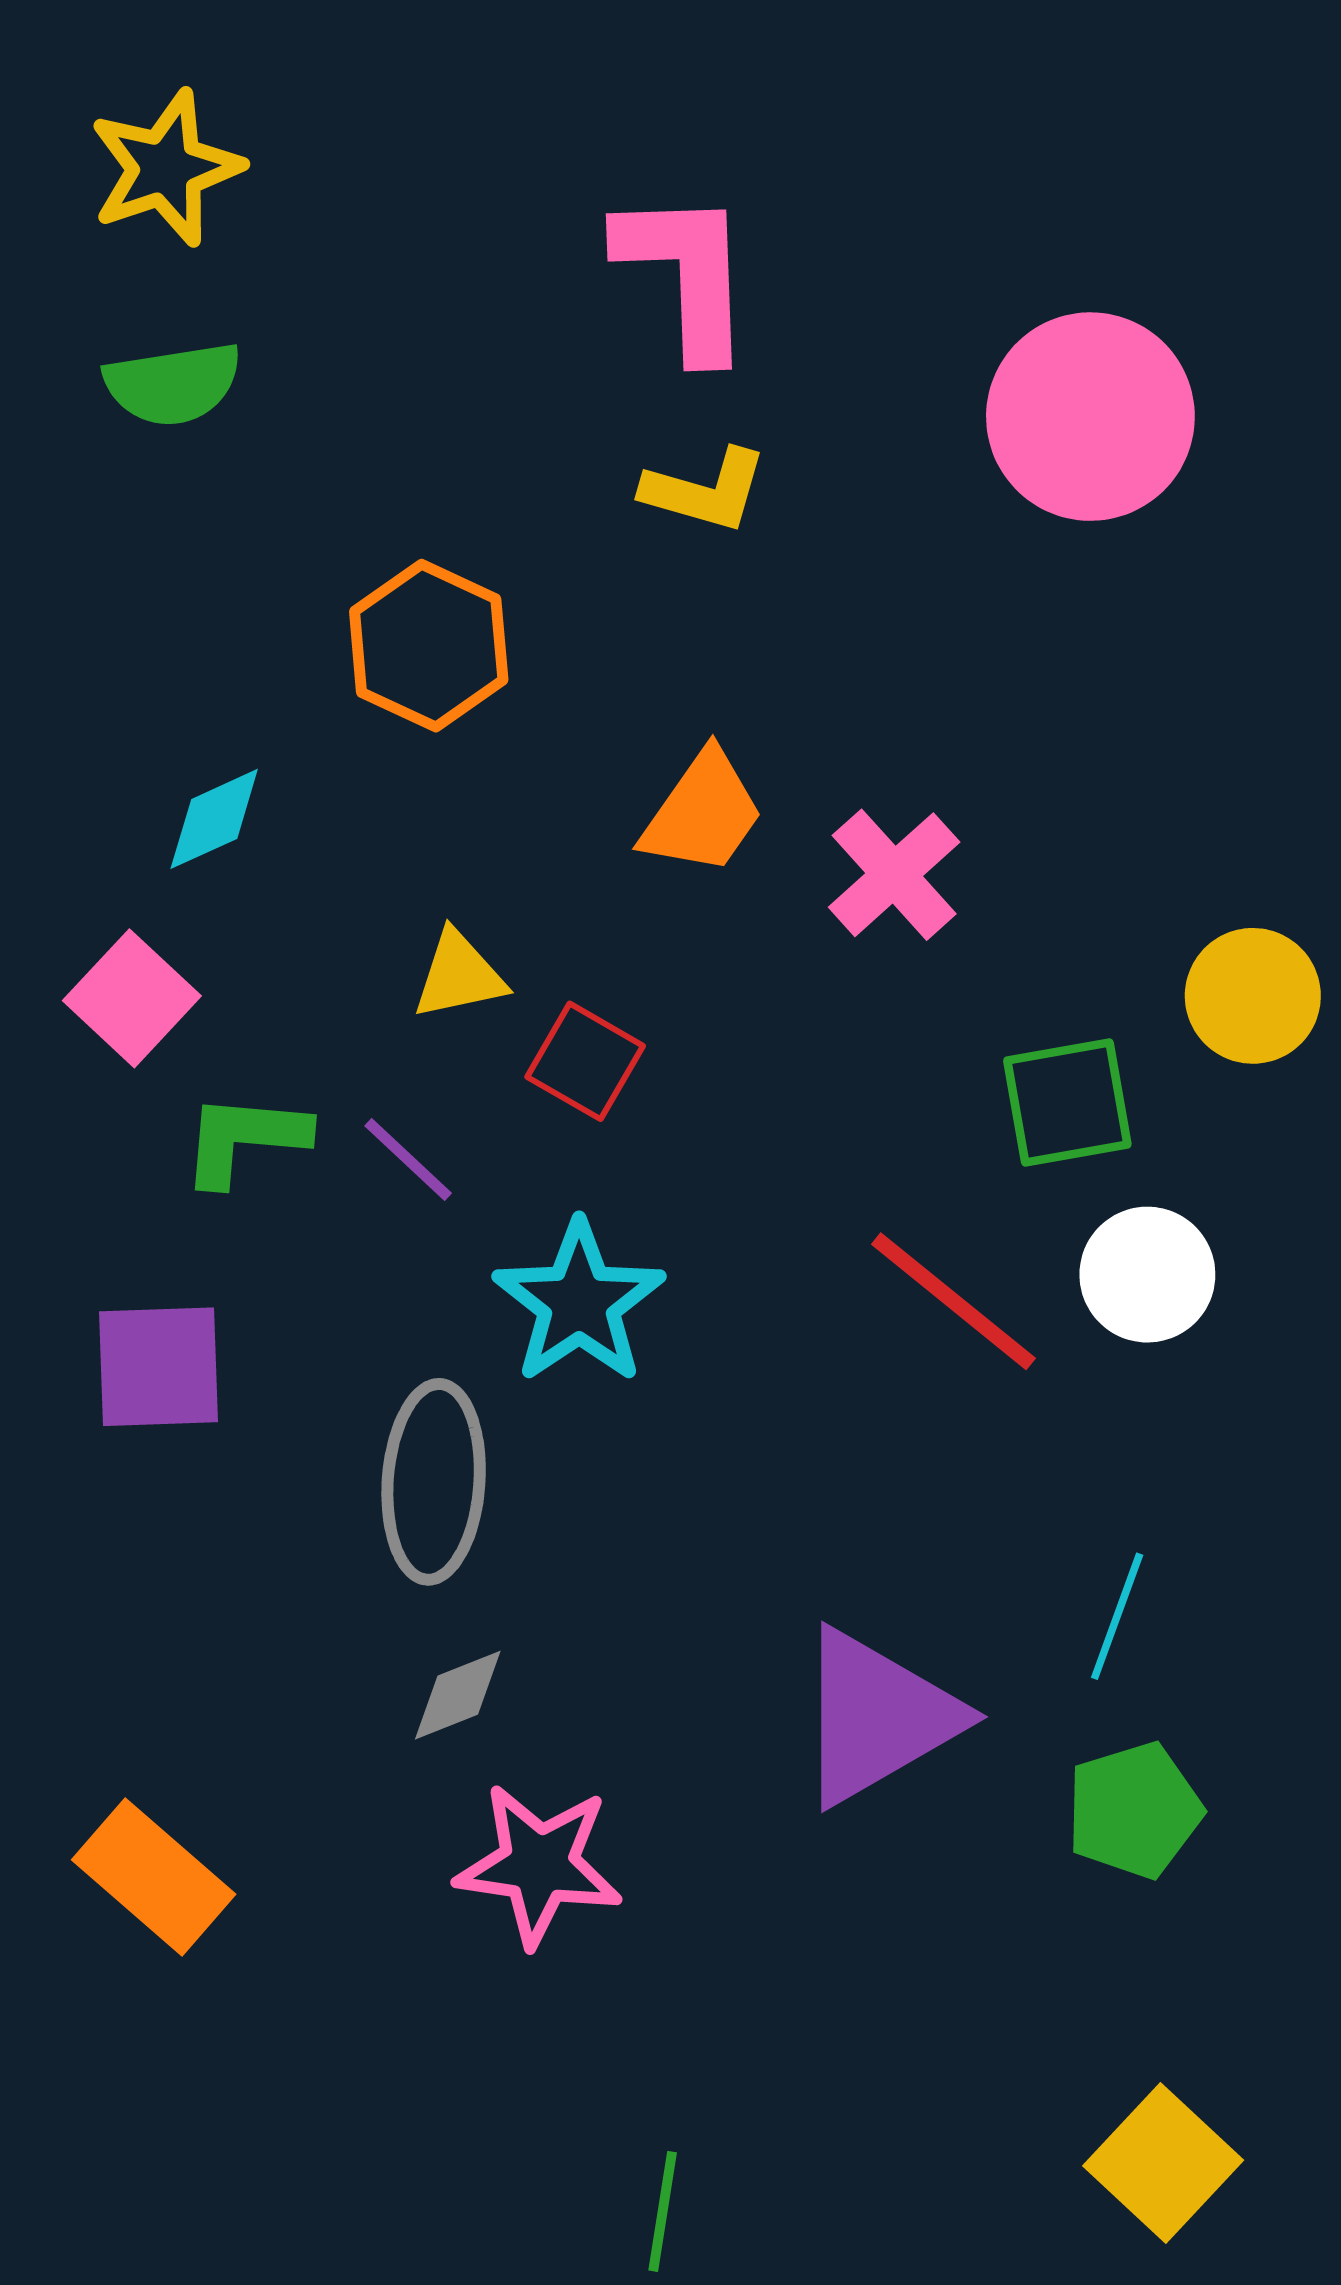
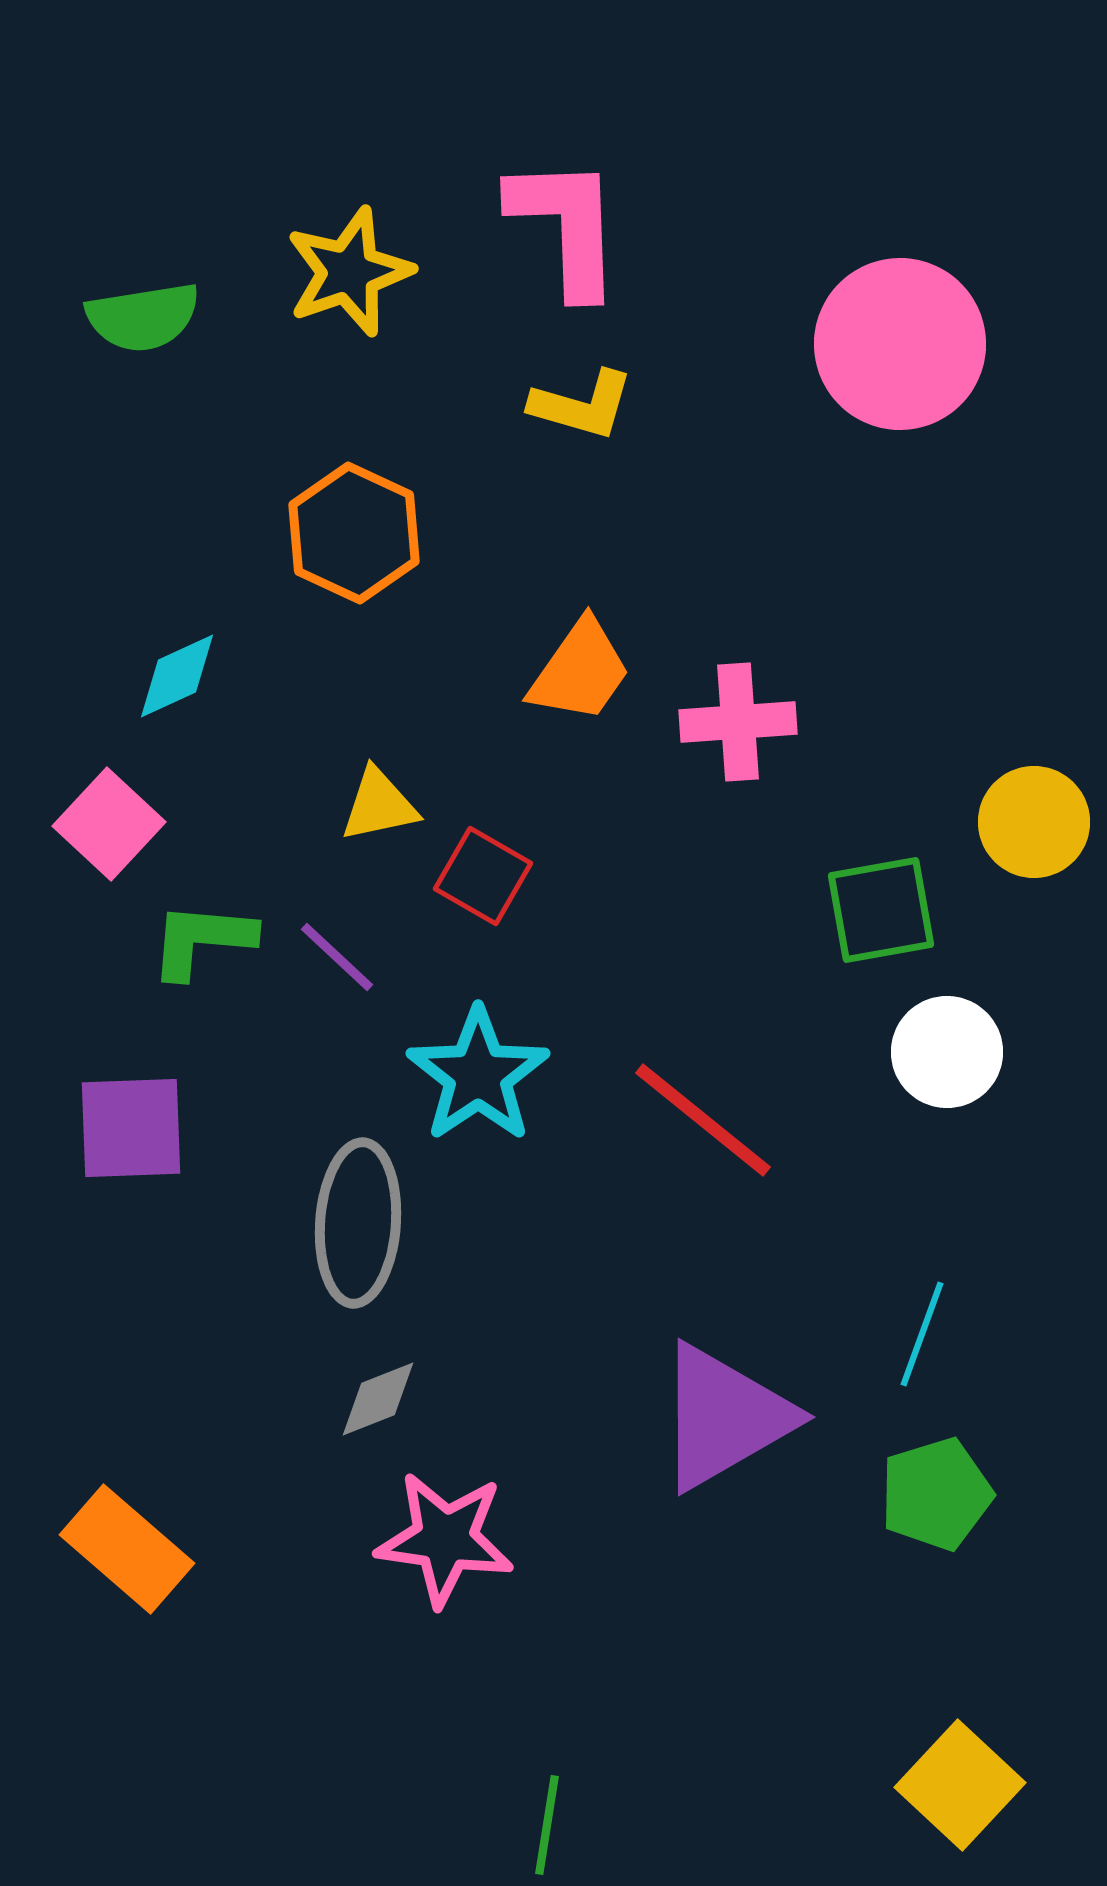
yellow star: (166, 168) -> (349, 272), moved
pink cross: (894, 875) -> (738, 722), turned 38
red line: (953, 1301) -> (703, 1120), moved

